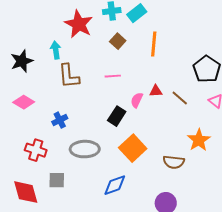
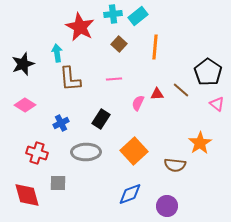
brown line: (180, 98) -> (181, 90), moved
black rectangle: (117, 116) -> (101, 119), moved
blue diamond: (115, 185) -> (130, 194), moved

